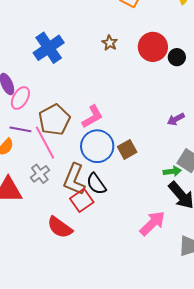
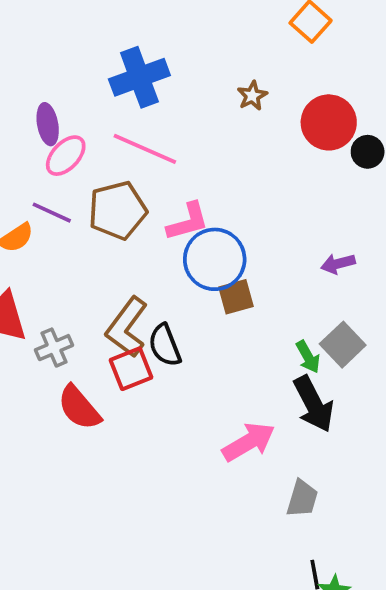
pink line: (45, 143) -> (145, 149), moved, turned -52
blue circle: (97, 146) -> (215, 259), moved
green arrow: (172, 171) -> (308, 357), turned 54
gray cross: (40, 174) -> (54, 348), moved

